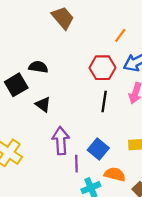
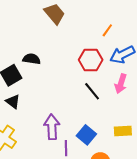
black line: (104, 102) -> (92, 91), turned -48
black triangle: (43, 104) -> (13, 101), moved

